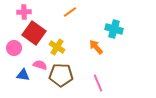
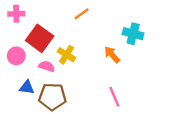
pink cross: (24, 12) -> (16, 14), moved
pink semicircle: (40, 65) -> (47, 66), moved
brown pentagon: (61, 75) -> (52, 97), moved

